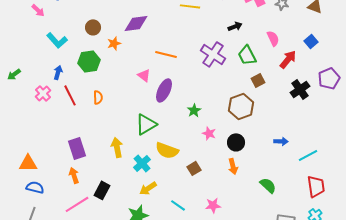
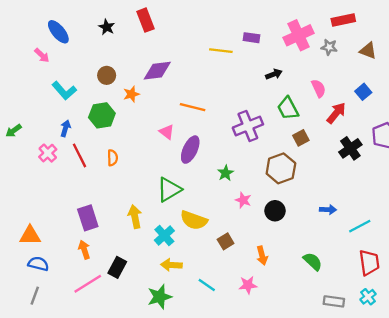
purple cross: (213, 54) -> (248, 126), moved, turned 35
orange arrow: (233, 166) -> (262, 256), moved
yellow arrow: (148, 188) -> (171, 265), turned 36

